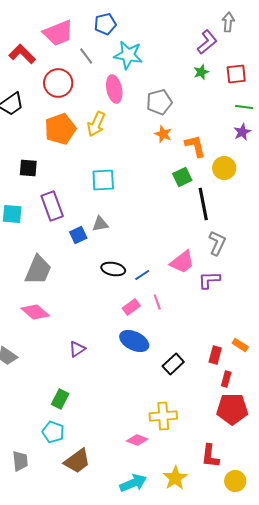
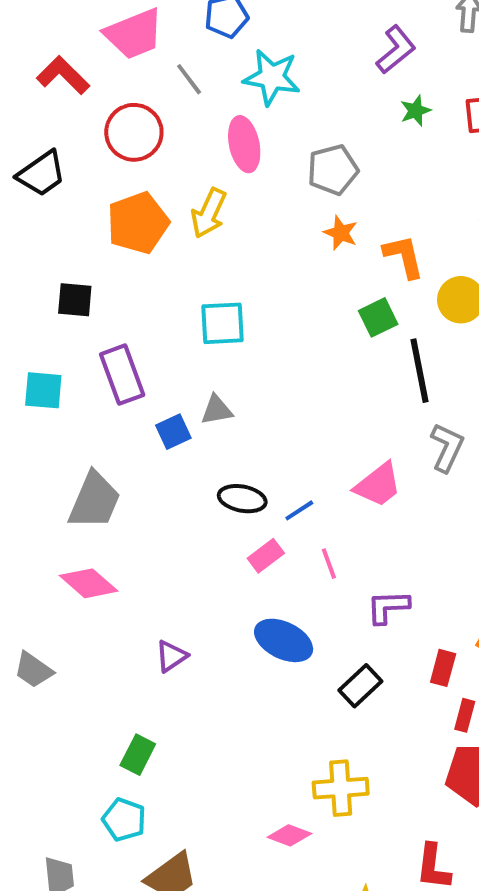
purple L-shape: (207, 42) -> (396, 50), moved
purple L-shape: (209, 280) -> (388, 607), moved
pink rectangle: (131, 307) -> (266, 556), moved

